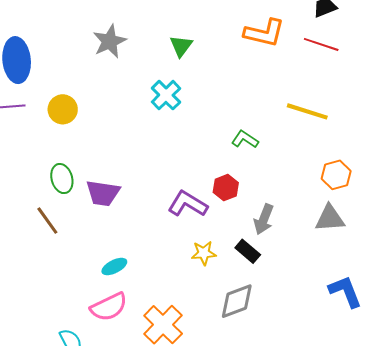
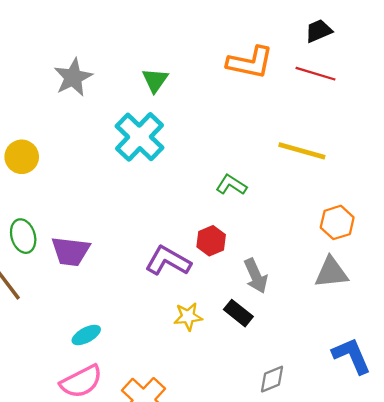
cyan cross: (166, 95) -> (140, 137), size x1.4
gray arrow: (264, 219) -> (256, 276), turned -44
gray diamond: (237, 301) -> (272, 379), moved, size x0.7

